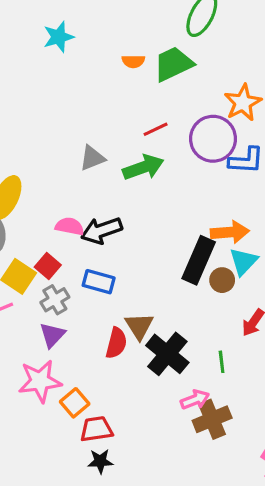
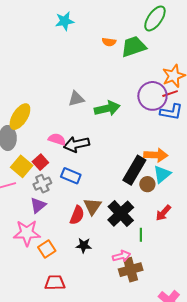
red line: (156, 129) -> (170, 94), moved
black cross: (167, 354) -> (121, 214), moved
red trapezoid: (96, 429) -> (55, 283), moved
black star: (100, 461) -> (84, 245), moved

